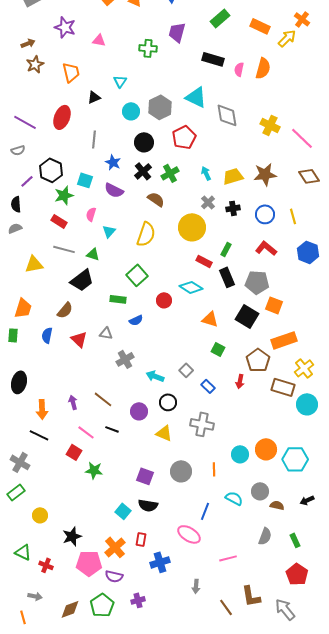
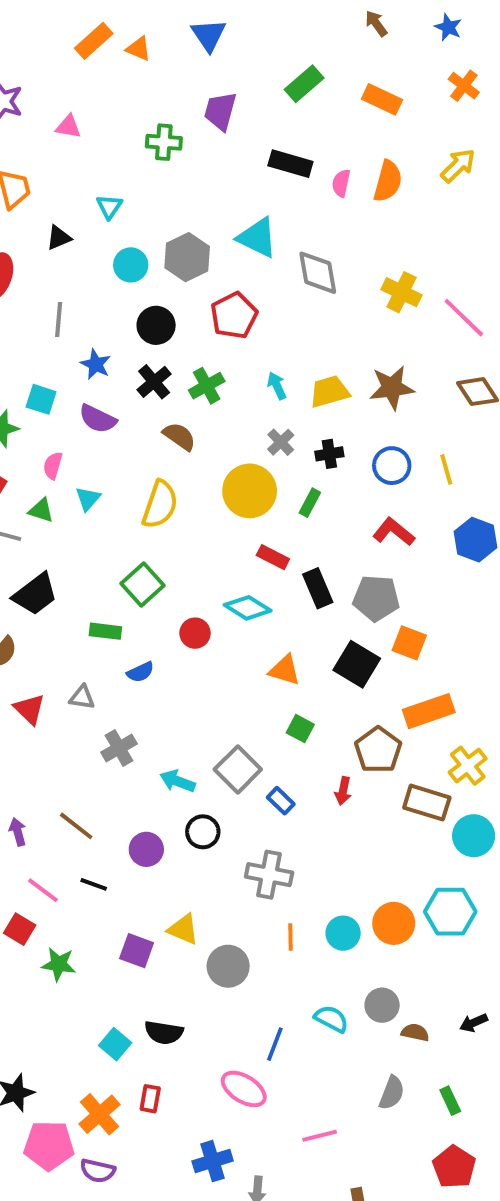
yellow arrow: (287, 38) -> (458, 166), moved
green rectangle: (226, 249) -> (310, 503), moved
green triangle: (93, 254) -> (41, 510), moved
gray square: (186, 370) -> (238, 769), size x1.6
yellow triangle: (164, 433) -> (183, 929), moved
cyan hexagon: (295, 459) -> (450, 912), moved
orange line: (214, 469) -> (290, 937), moved
purple square: (145, 476) -> (137, 951), moved
blue cross: (160, 562) -> (213, 1161), moved

